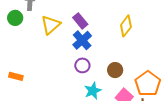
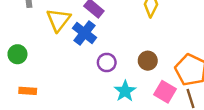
green circle: (15, 18) -> (17, 54), moved
blue cross: (82, 40) -> (85, 33), moved

